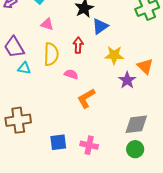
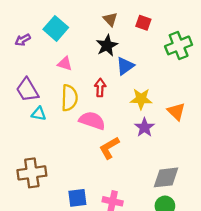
pink semicircle: (71, 74) -> (92, 121), size x1.6
purple star: (127, 80) -> (144, 127), moved

